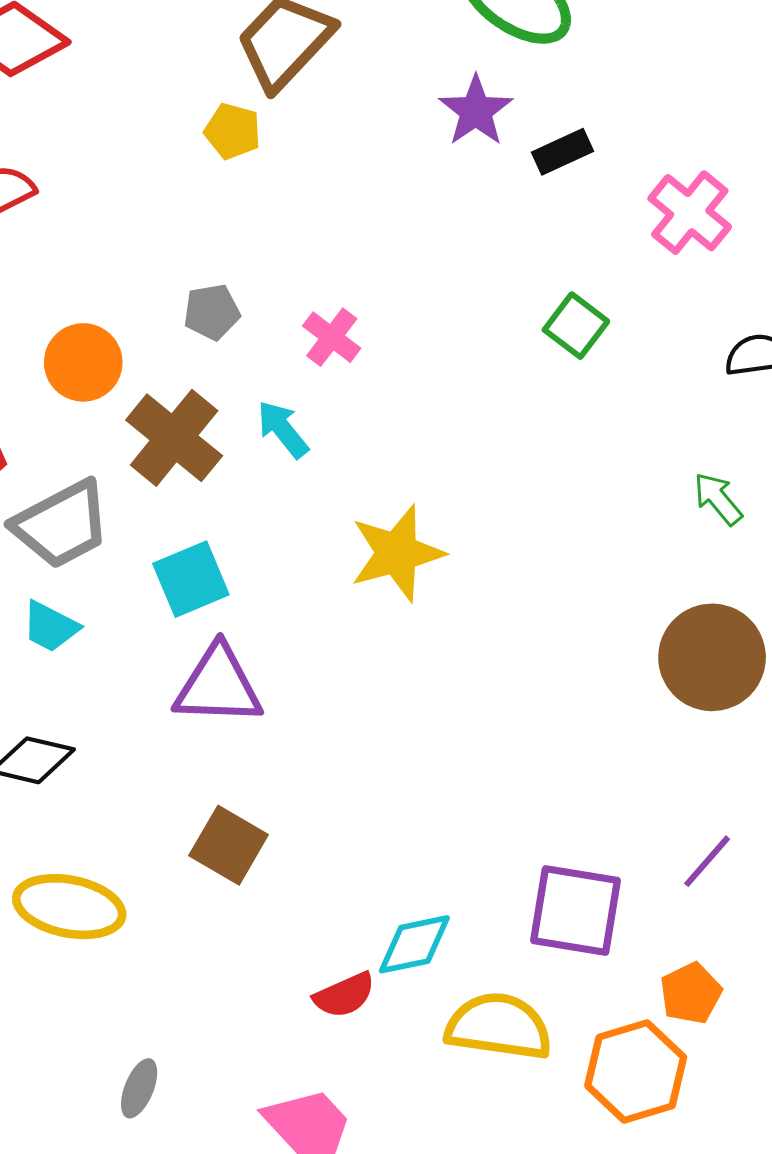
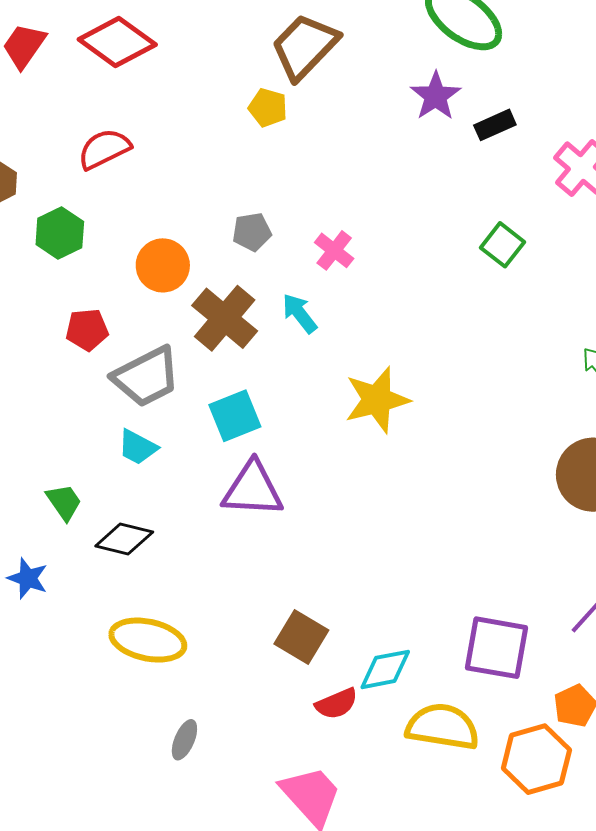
brown square: (229, 845) -> (301, 637), moved
gray ellipse: (139, 1088) -> (184, 740), moved

